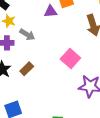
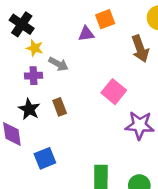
brown rectangle: (27, 69) -> (60, 107), turned -64

